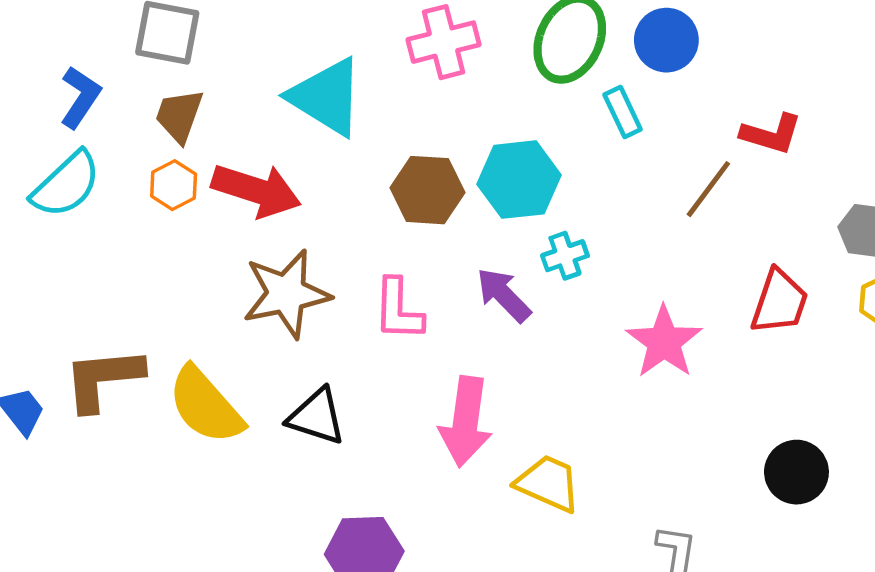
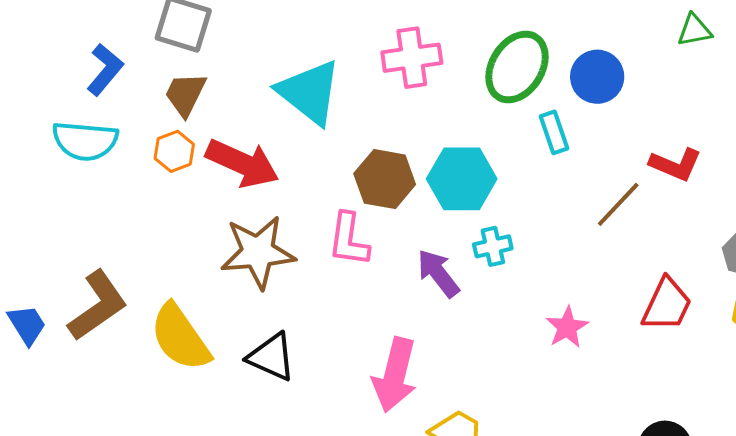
cyan semicircle: (66, 185) -> (85, 141), turned 42
pink L-shape: (398, 310) -> (349, 240), moved
pink star: (664, 342) -> (567, 327), size x0.7
brown L-shape: (103, 379) -> (98, 306), turned 144

